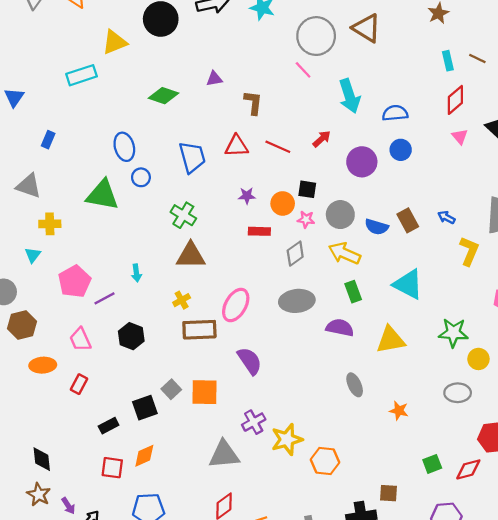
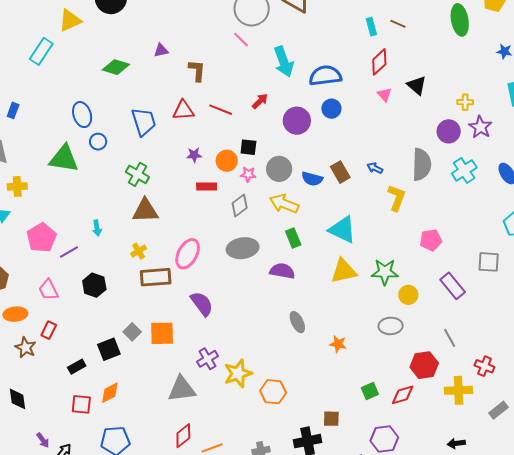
cyan rectangle: (81, 75) -> (41, 51), turned -36
blue semicircle: (395, 113) -> (325, 76), size x1.4
yellow triangle: (391, 340) -> (344, 271), moved
brown star: (39, 494) -> (26, 348), moved

